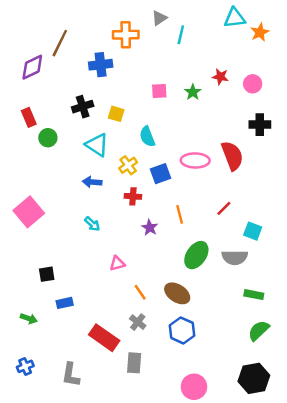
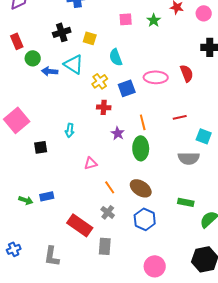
red semicircle: (232, 156) -> (187, 73), size x0.7
blue arrow: (92, 182) -> (50, 71), moved
red line: (224, 208) -> (180, 117), turned 32
cyan arrow: (92, 224) -> (70, 130), turned 56
green ellipse: (196, 255) -> (141, 148), moved, turned -35
black square: (47, 274) -> (41, 147), moved
green rectangle: (254, 295) -> (186, 202), moved
green arrow: (29, 319) -> (26, 200), moved

